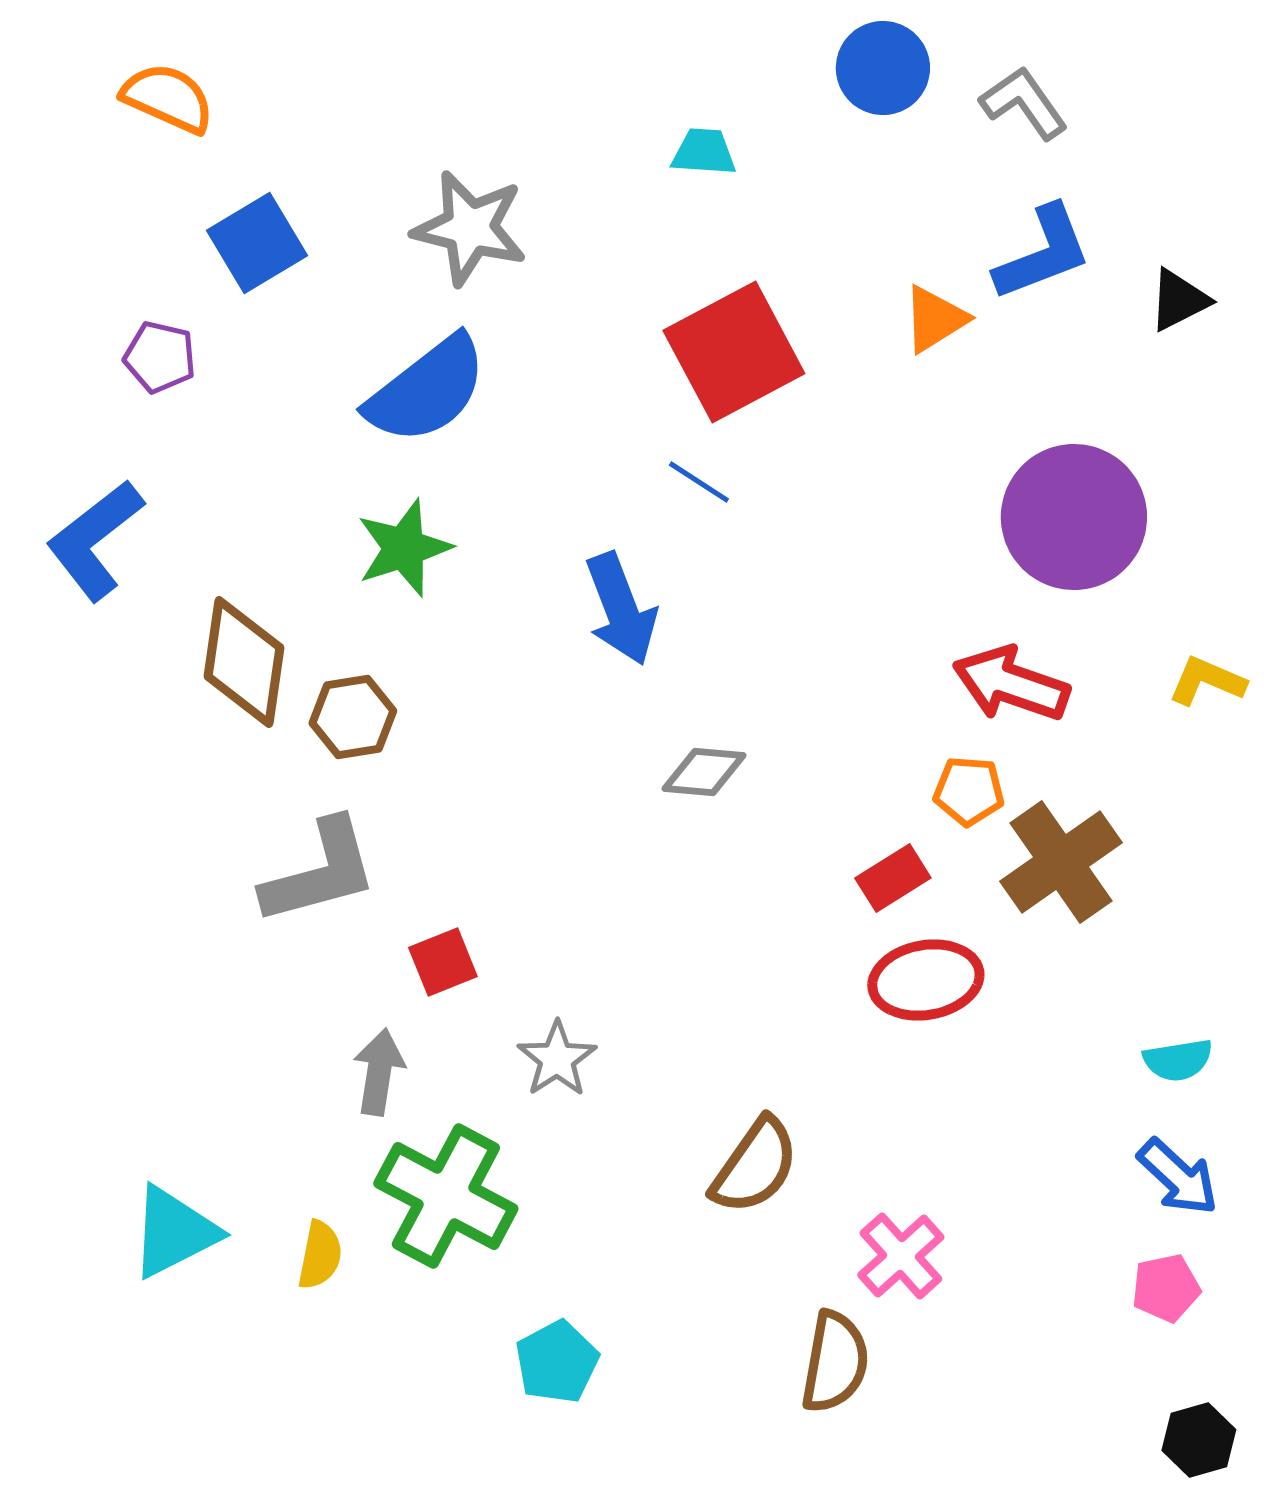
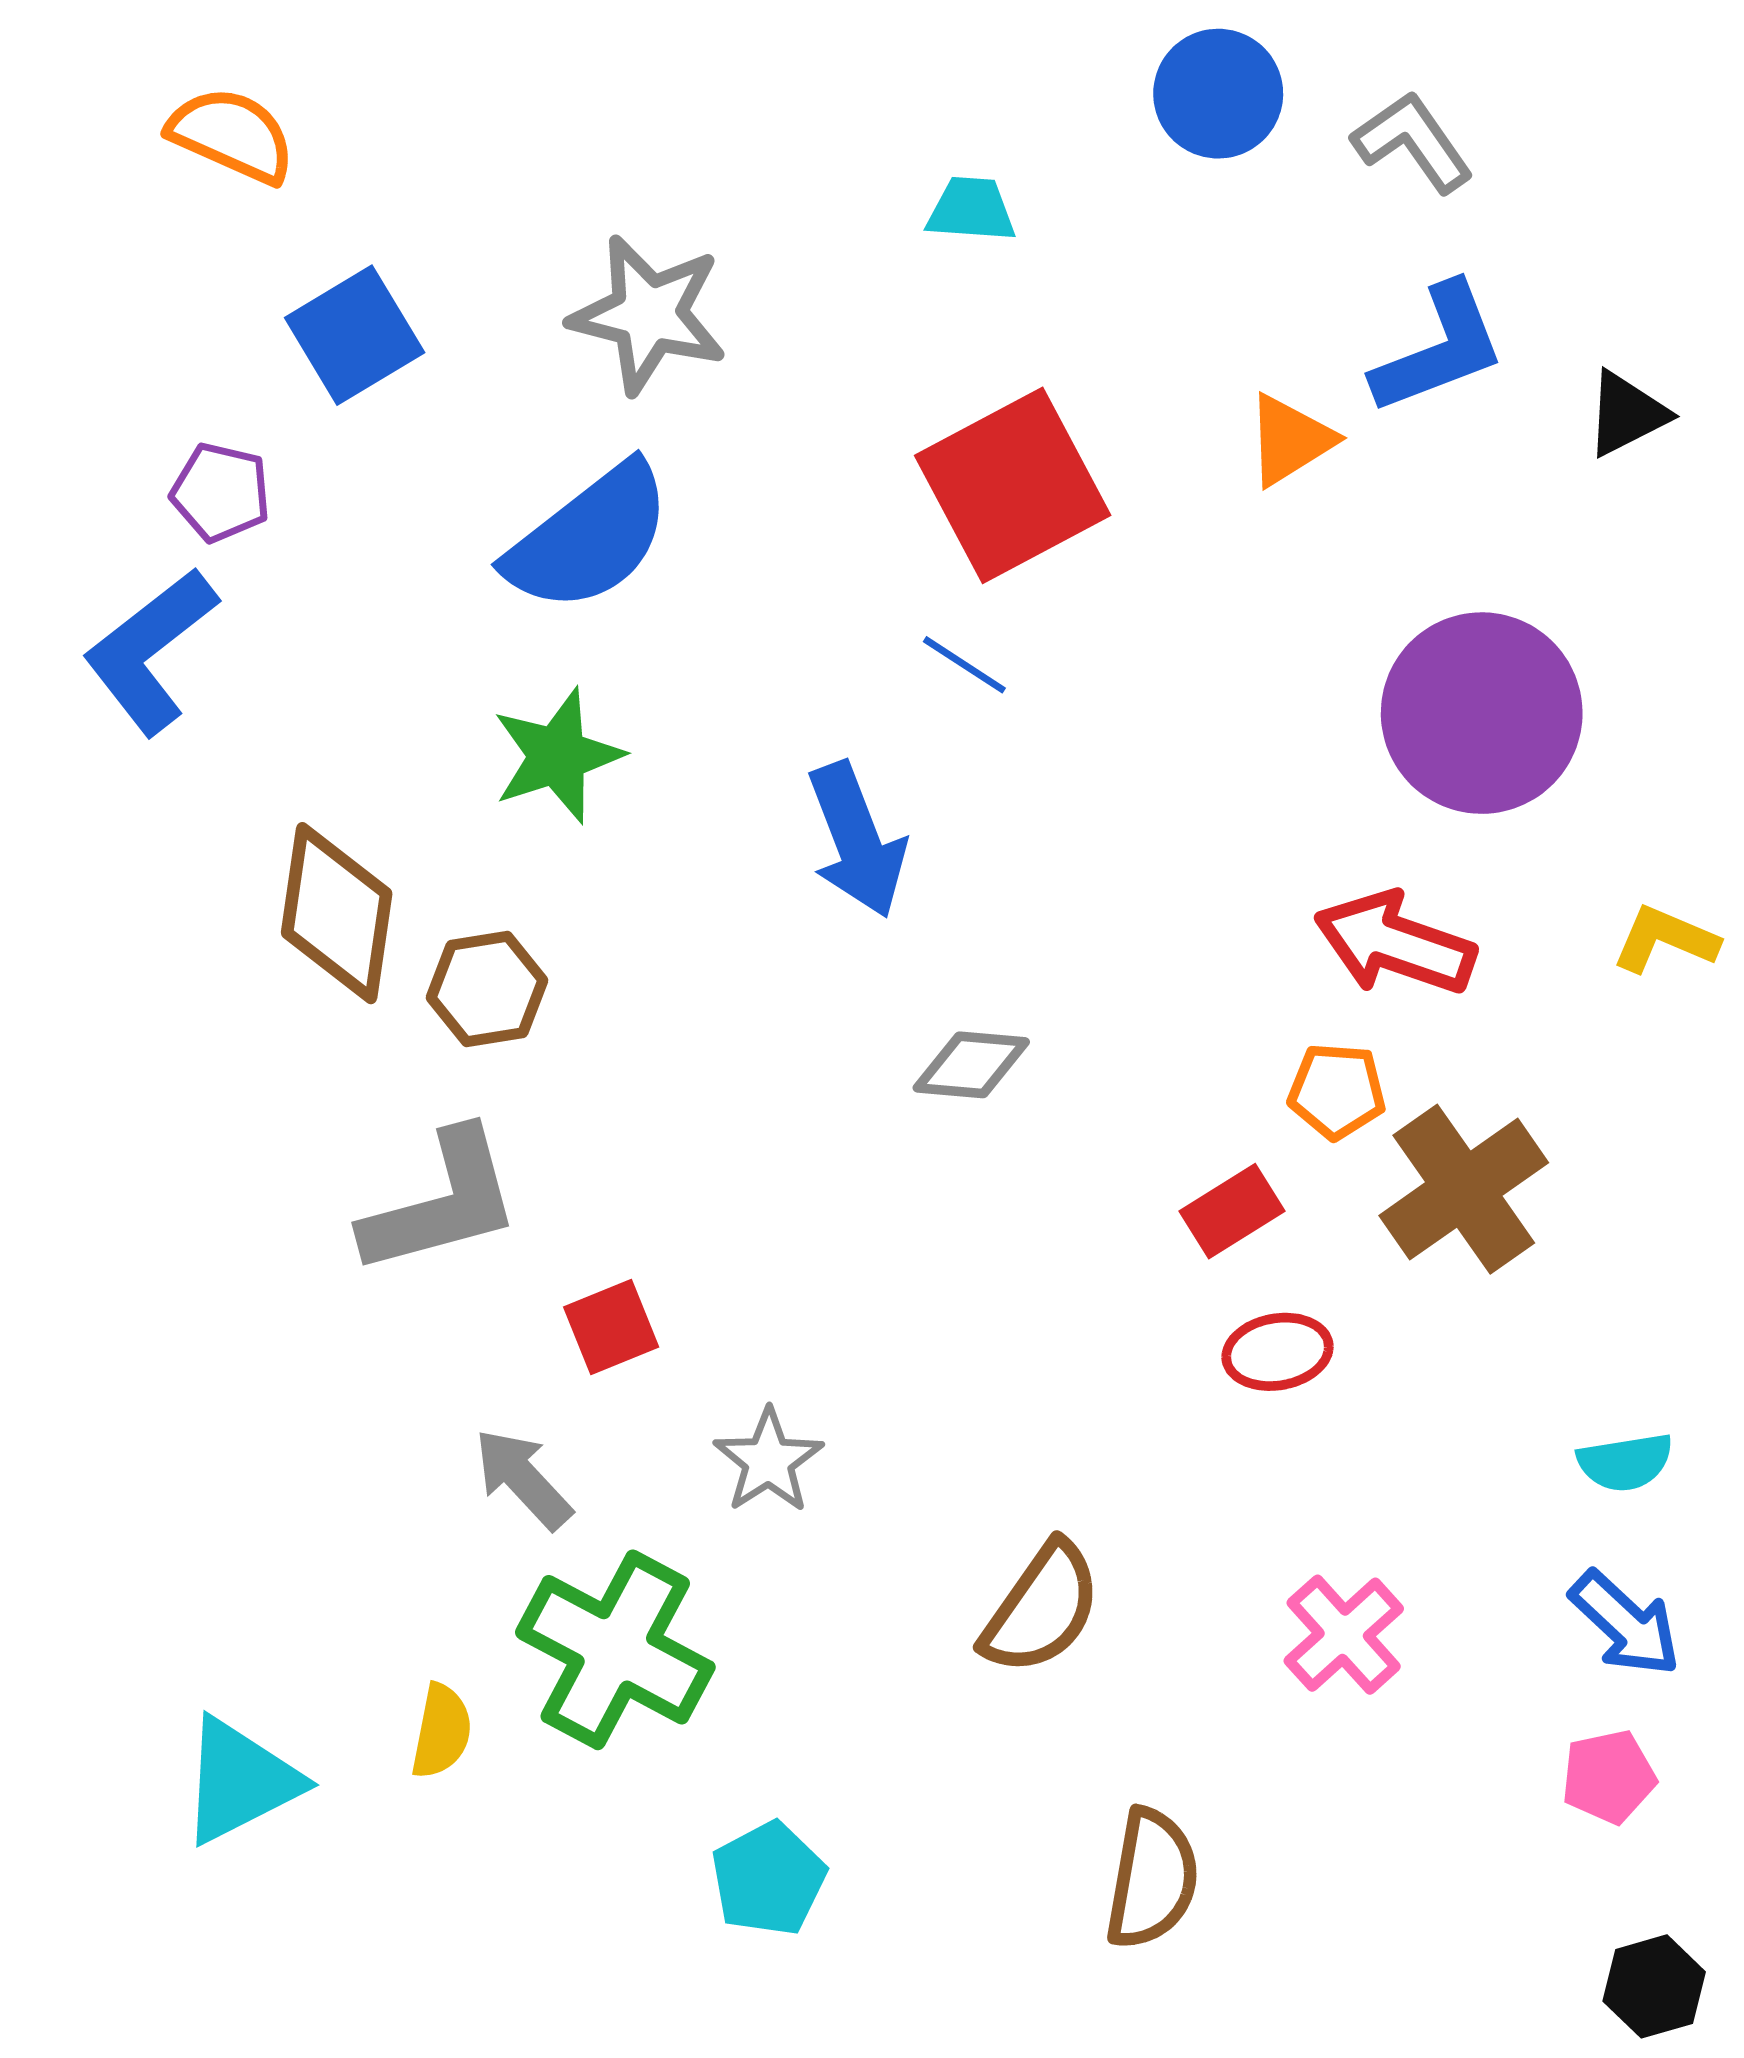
blue L-shape: (95, 540) -> (150, 651), moved
red ellipse: (926, 980) -> (1278, 1352), size x0.7
gray arrow: (379, 1072) -> (523, 1479), turned -52
cyan triangle: (174, 1232) -> (240, 1781), moved
pink cross: (901, 1256) -> (1344, 1635), moved

